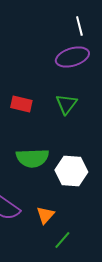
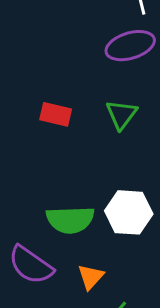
green semicircle: (32, 158) -> (70, 220), moved

